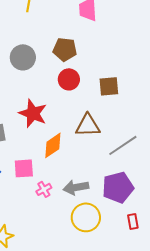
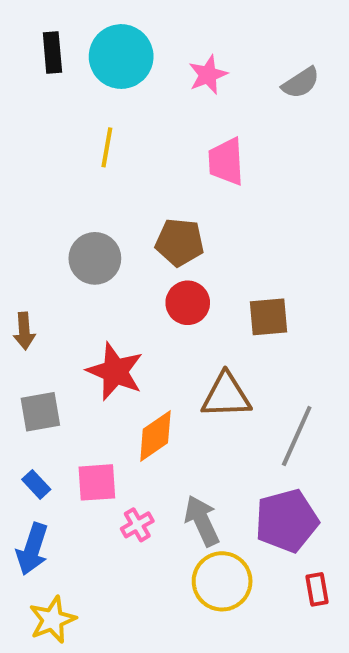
gray line: (123, 145) -> (297, 436), turned -32
gray arrow: (76, 187) -> (202, 521), turned 75

